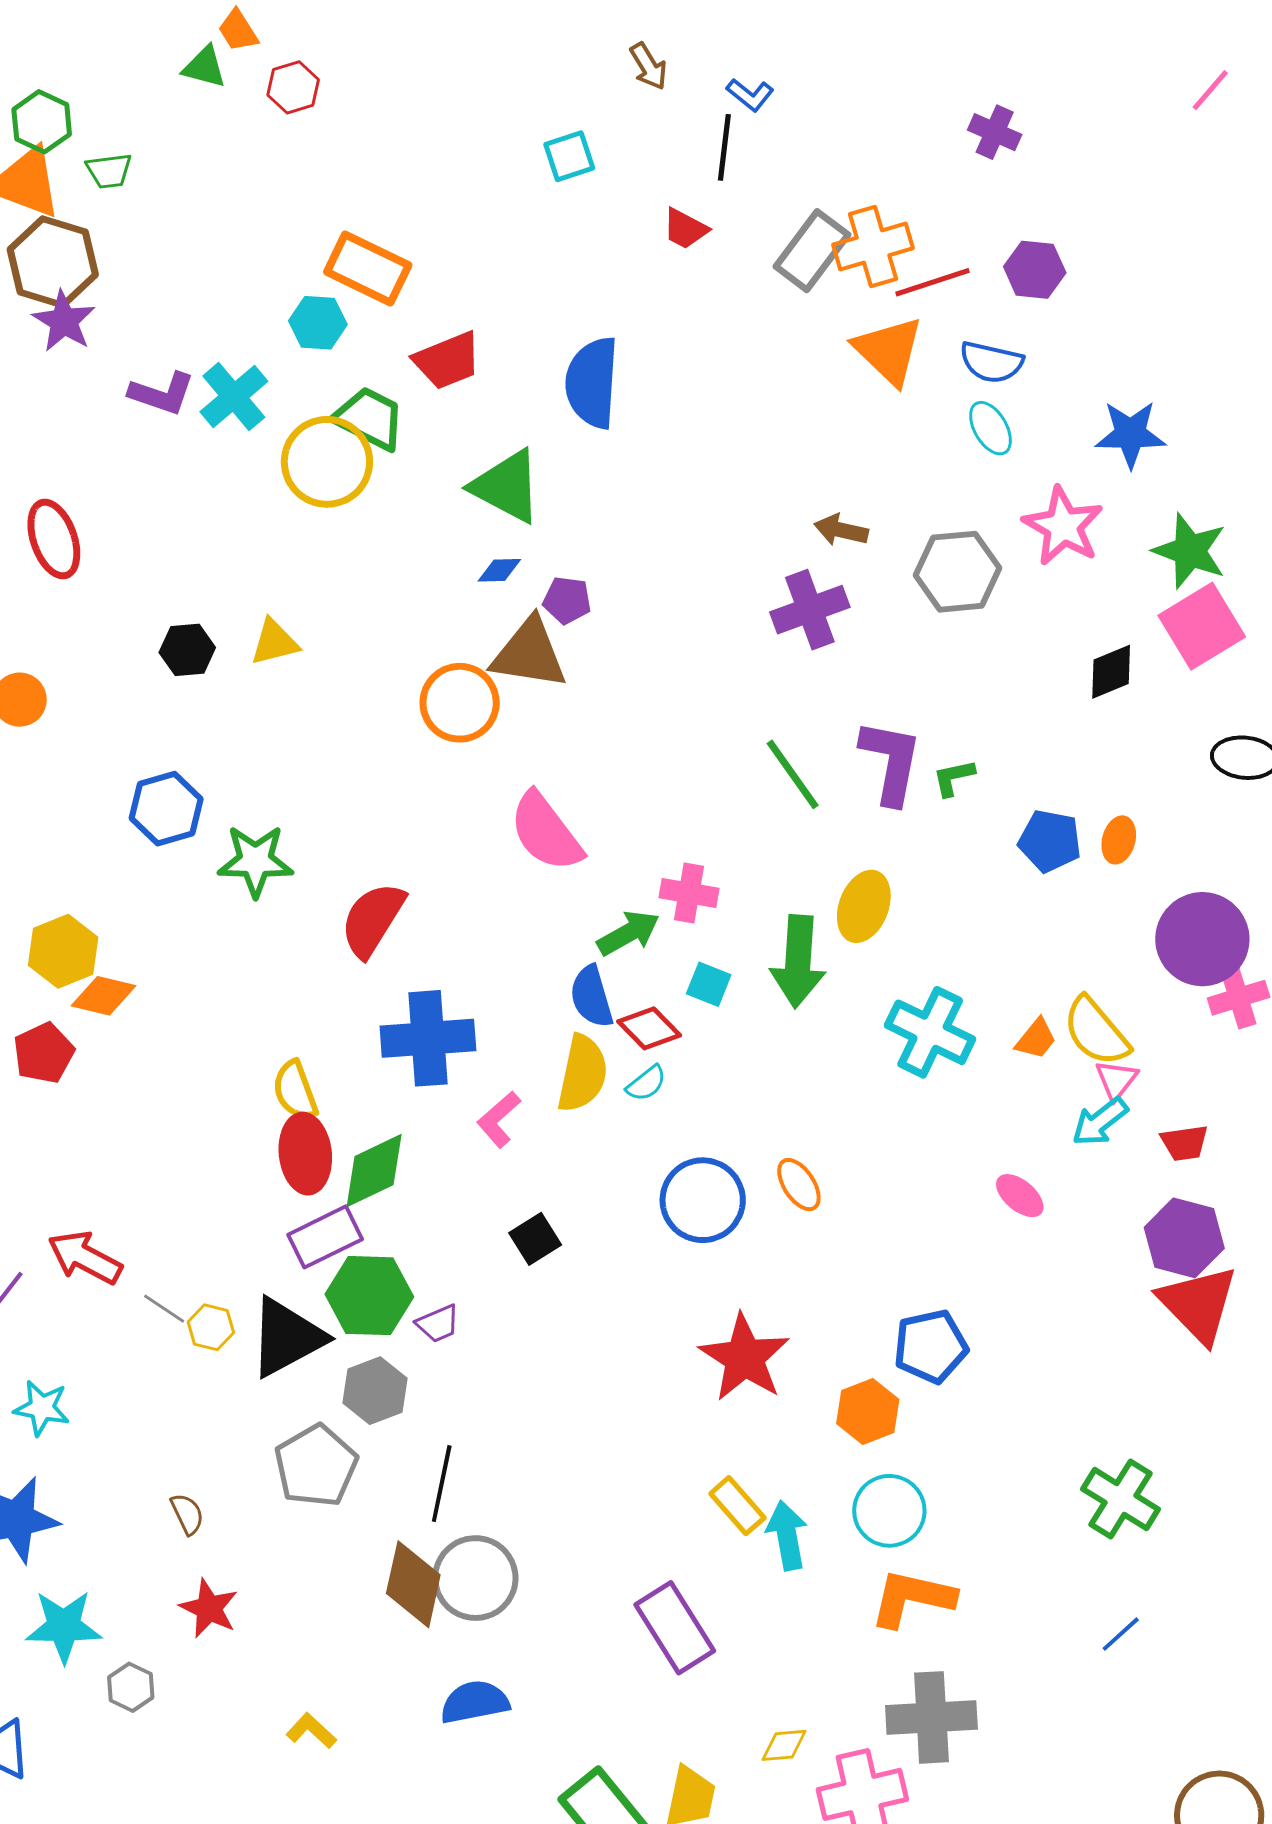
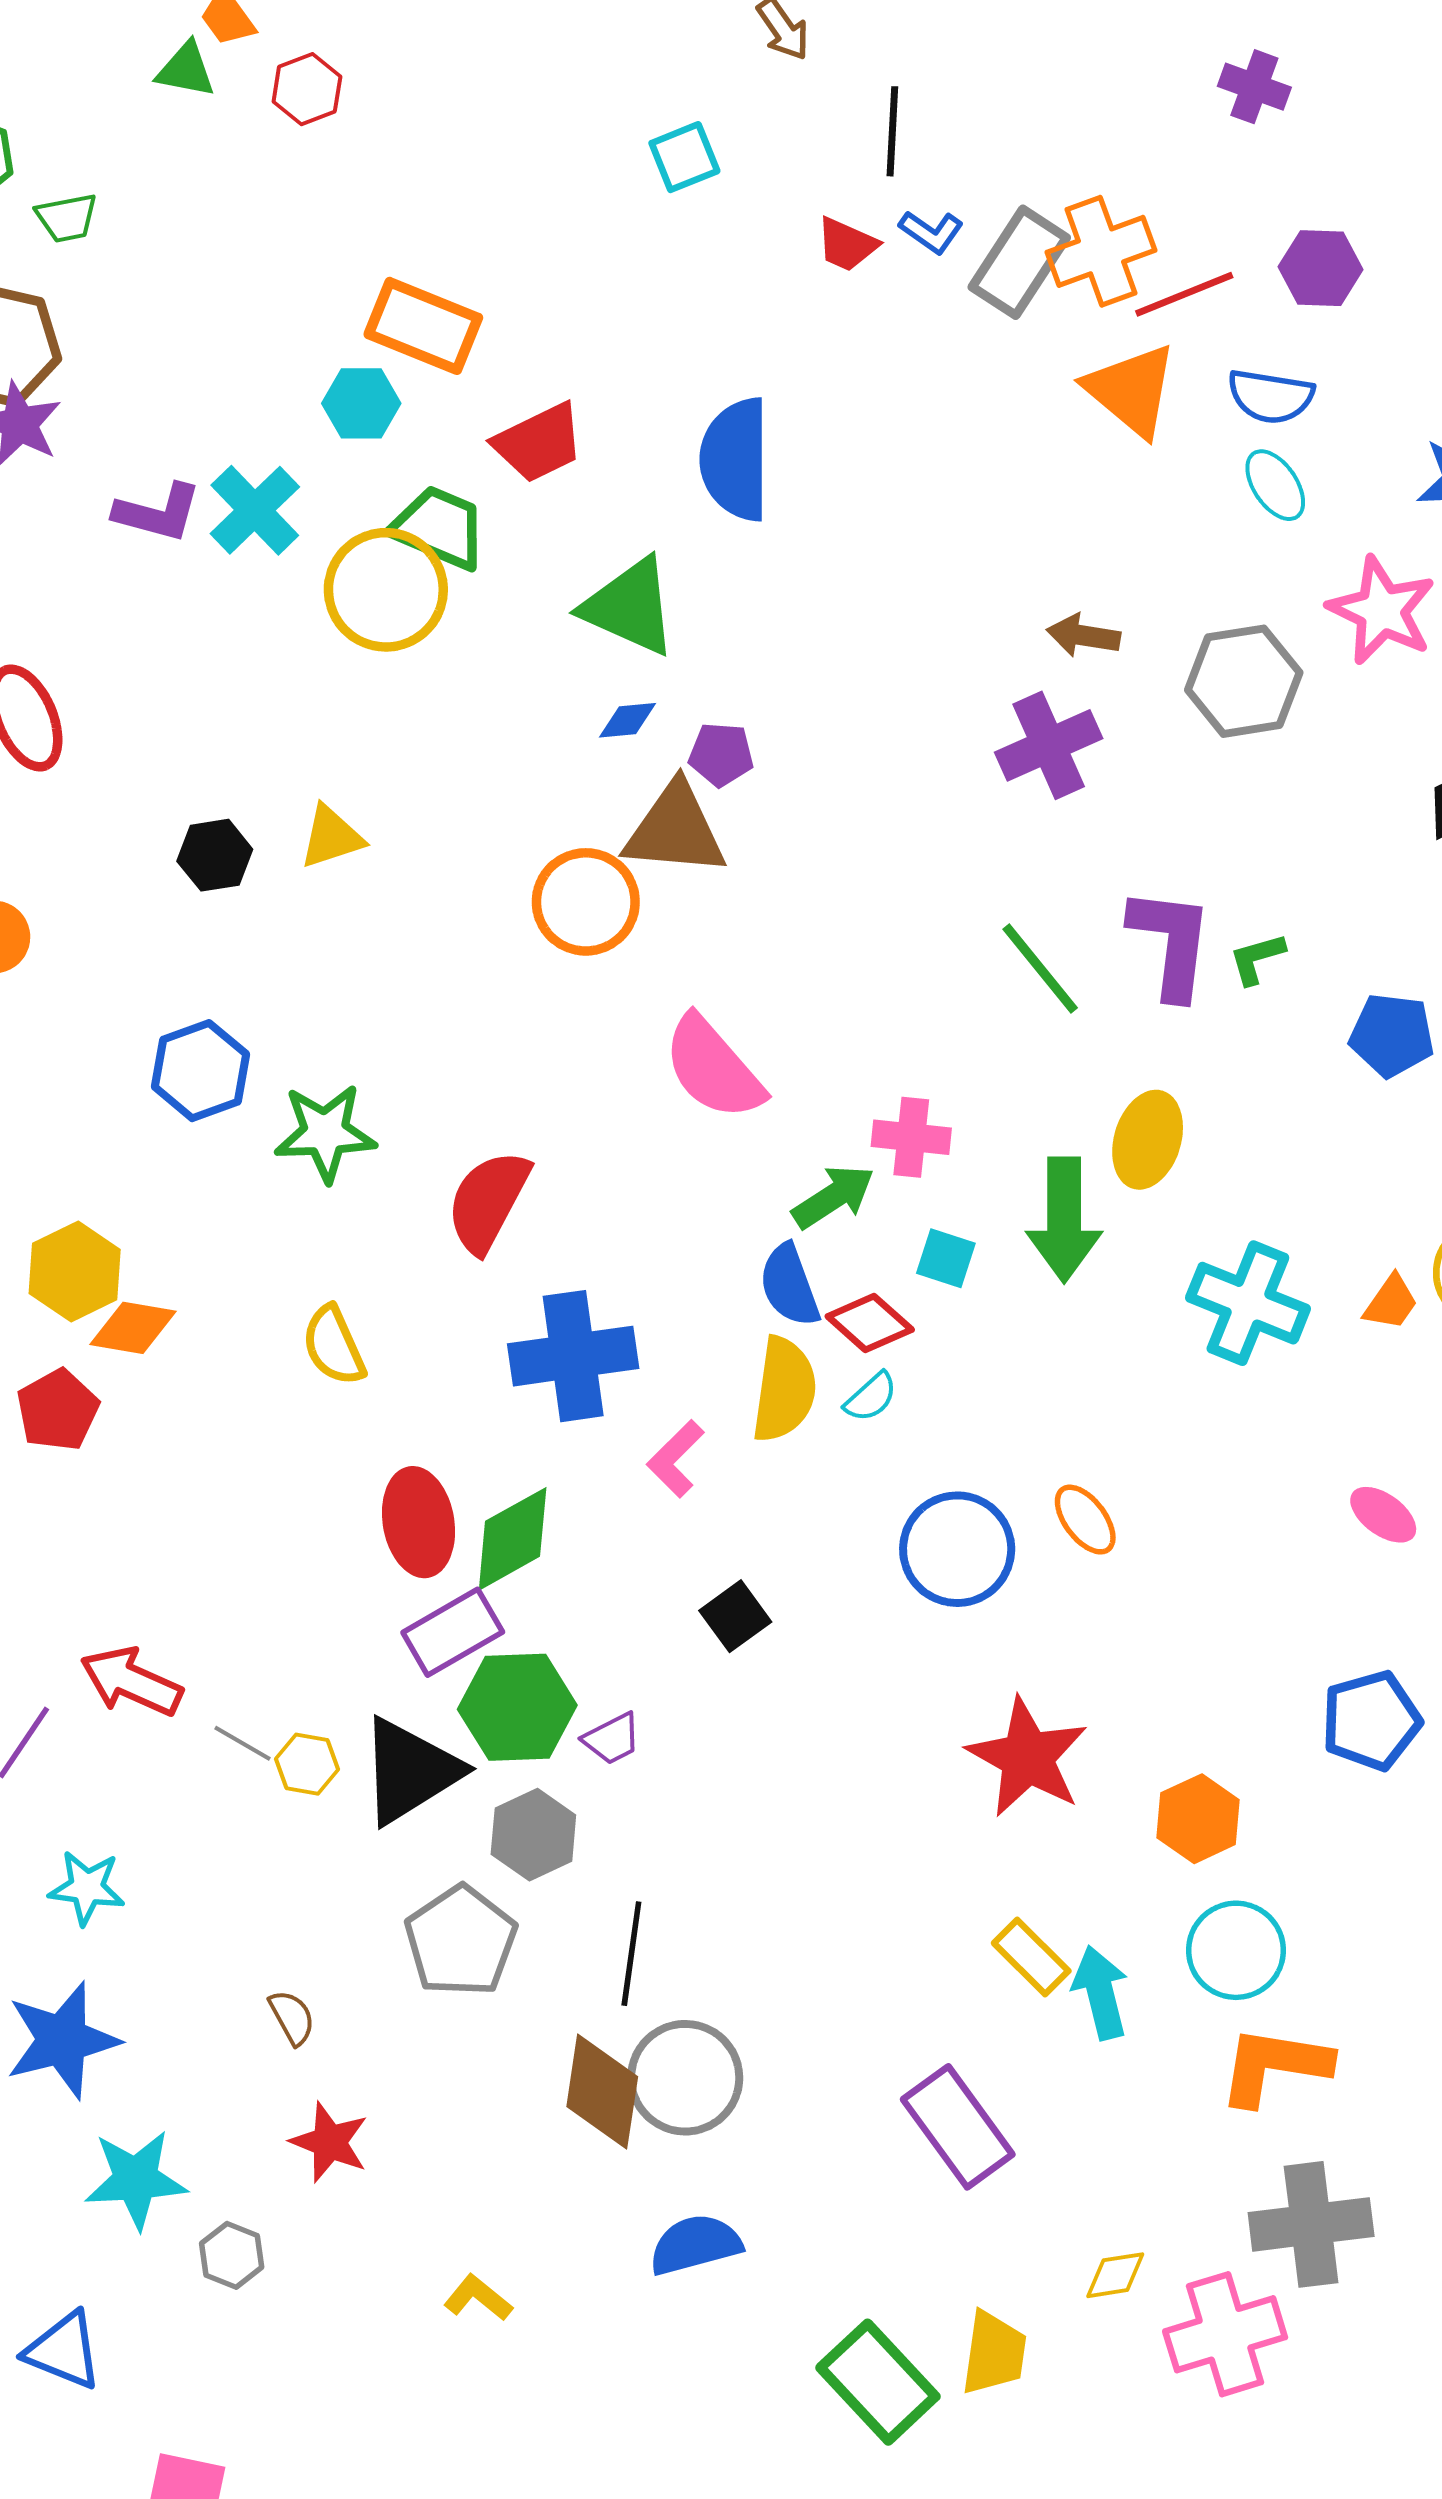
blue L-shape: (750, 95) -> (931, 232), moved
yellow semicircle: (295, 1090) -> (334, 1346), moved
blue pentagon: (931, 1346) -> (1371, 1721), moved

